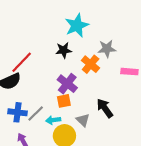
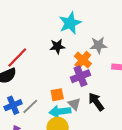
purple cross: (67, 84) -> (80, 76), moved, turned 30
blue cross: (17, 112) -> (13, 105), turned -30
cyan arrow: (53, 120) -> (60, 111), moved, size x1.5
gray triangle: (83, 120) -> (74, 104), moved

